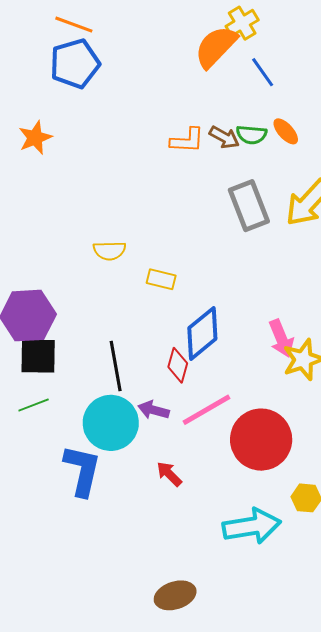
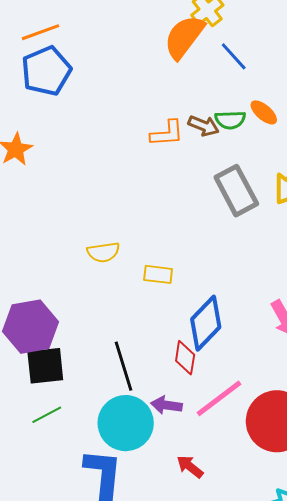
orange line: (74, 25) -> (40, 32), turned -33

